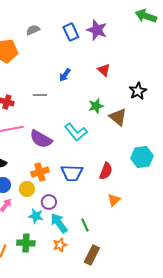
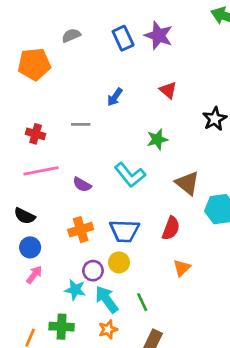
brown triangle: (118, 117) -> (187, 183), moved
purple semicircle: (41, 139) -> (82, 184), size x0.6
yellow circle: (27, 189) -> (119, 262), moved

